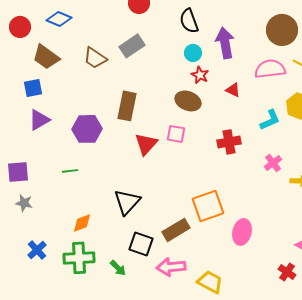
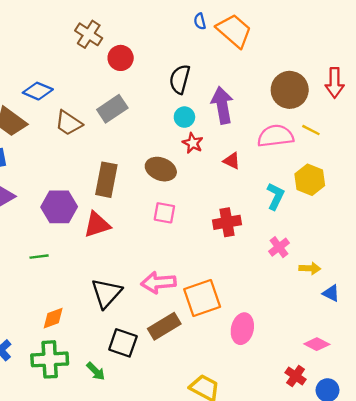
blue diamond: (59, 19) -> (38, 91), moved
black semicircle: (189, 21) -> (180, 79), turned 35
brown ellipse: (188, 101) -> (161, 169), moved
cyan L-shape: (270, 120) -> (275, 196), turned -40
red triangle: (146, 144) -> (97, 225), moved, turned 30
pink arrow: (171, 267) -> (158, 283), moved

